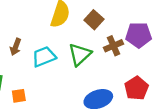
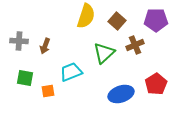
purple pentagon: (139, 35) -> (156, 20), moved
cyan trapezoid: (44, 57) -> (71, 72), moved

